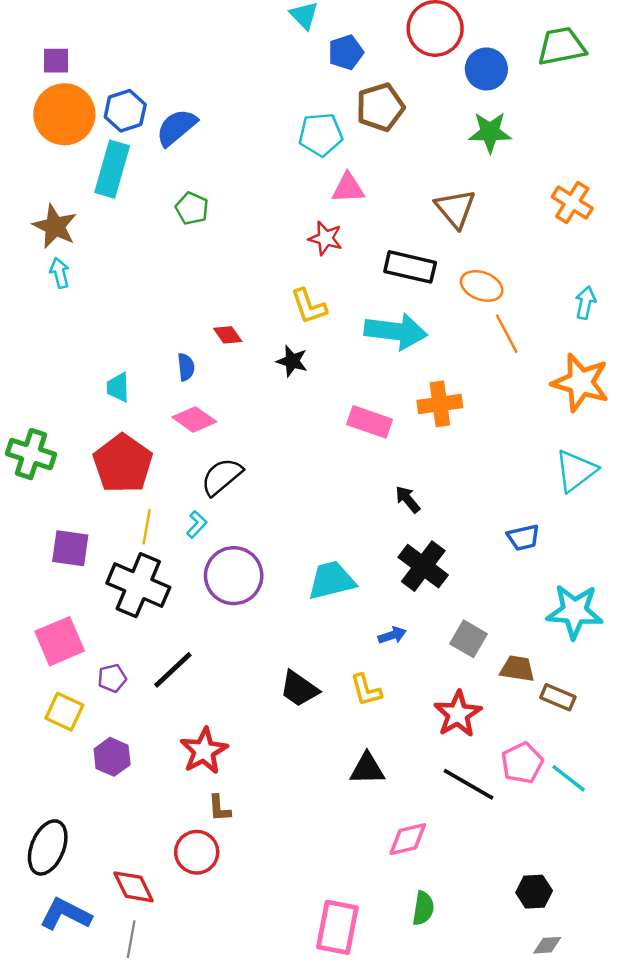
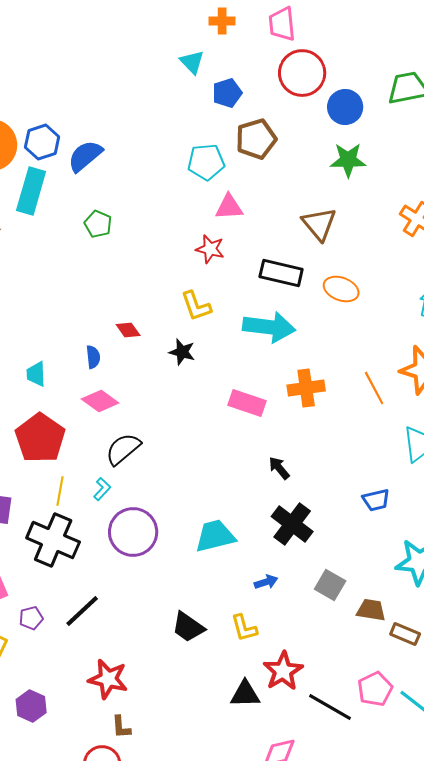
orange line: (507, 334) -> (374, 388), moved
red star: (458, 714) -> (283, 671), moved
red star: (204, 751) -> (108, 679), turned -30
purple hexagon: (112, 757) -> (31, 706), moved

